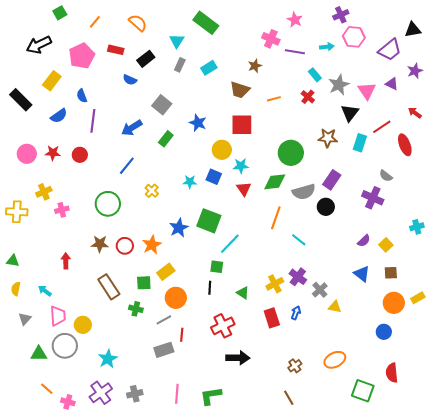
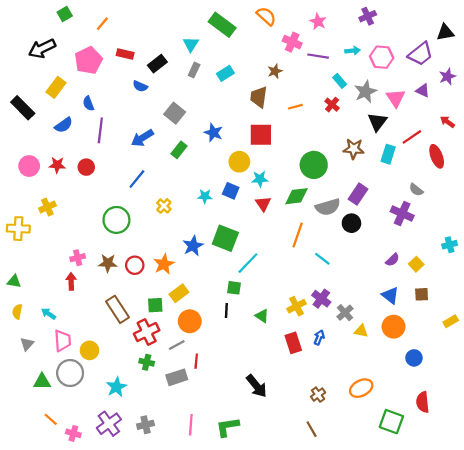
orange semicircle: (138, 23) -> (266, 16), moved
pink hexagon: (354, 37) -> (382, 57), moved
brown trapezoid: (240, 90) -> (259, 97), turned 80
pink cross: (62, 210) -> (78, 258), moved
orange circle: (394, 303) -> (394, 327), moved
green cross: (136, 309) -> (147, 362), moved
red cross: (223, 326) -> (147, 332), moved
black arrow: (238, 358) -> (257, 386), turned 50

